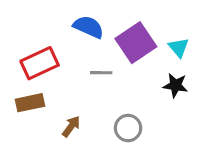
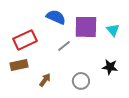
purple square: (136, 43) -> (86, 27), turned 35
gray line: (101, 73) -> (64, 46), turned -40
black star: (175, 85) -> (110, 67), moved

